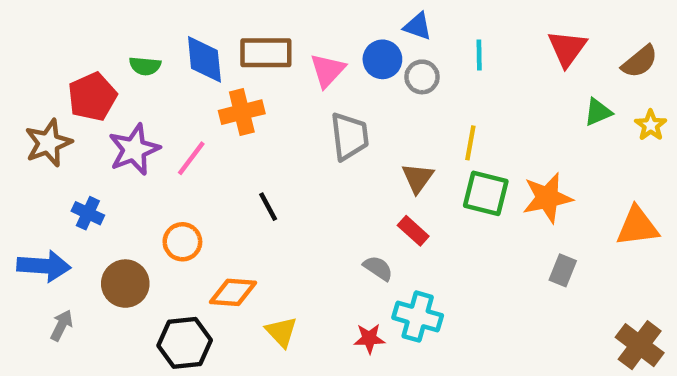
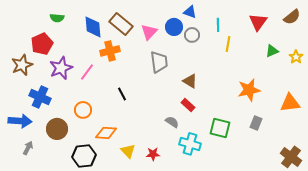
brown rectangle: (266, 53) -> (121, 24), turned 40
brown semicircle: (640, 62) -> (292, 17), moved
green semicircle: (145, 66) -> (57, 18), moved
yellow line: (470, 143) -> (228, 44), moved
brown triangle: (418, 178) -> (190, 81), turned -35
green square: (486, 193) -> (220, 128), moved
blue cross: (88, 213) -> (40, 97), size x1.5
red star: (369, 339) -> (153, 154), moved

